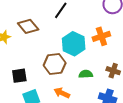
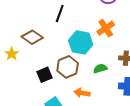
black square: (19, 76) -> (44, 75), moved

